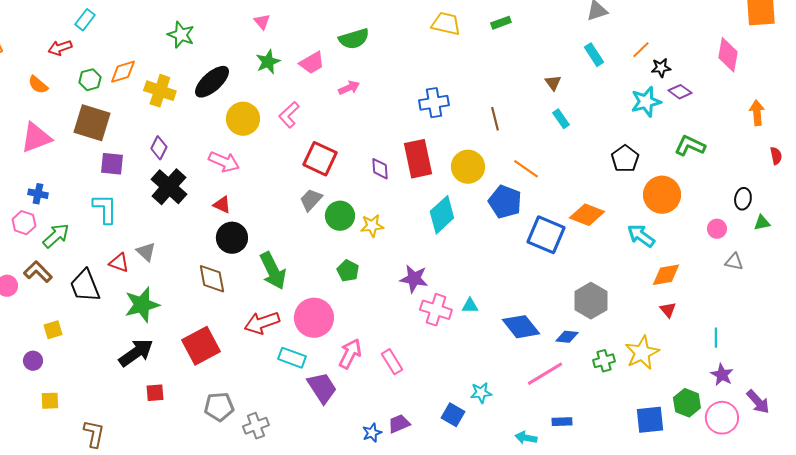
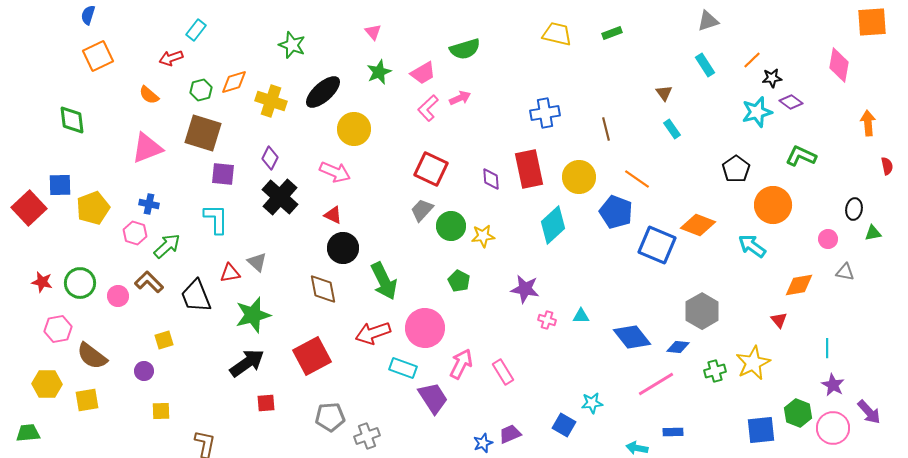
pink L-shape: (289, 115) -> (428, 108), moved
red triangle: (119, 263) -> (230, 273), turned -30
orange diamond: (666, 275) -> (799, 285), moved
pink cross: (436, 310) -> (547, 320), size x0.6

